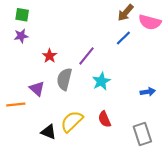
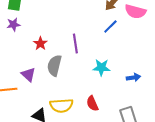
purple line: (87, 56) -> (75, 43), turned -48
cyan star: (101, 81) -> (101, 67), moved, turned 30
yellow semicircle: (72, 121) -> (61, 105), turned -140

